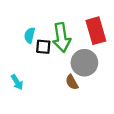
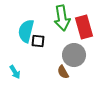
cyan semicircle: (30, 35) -> (26, 31), size x1.6
green arrow: (62, 38) -> (62, 18), moved

